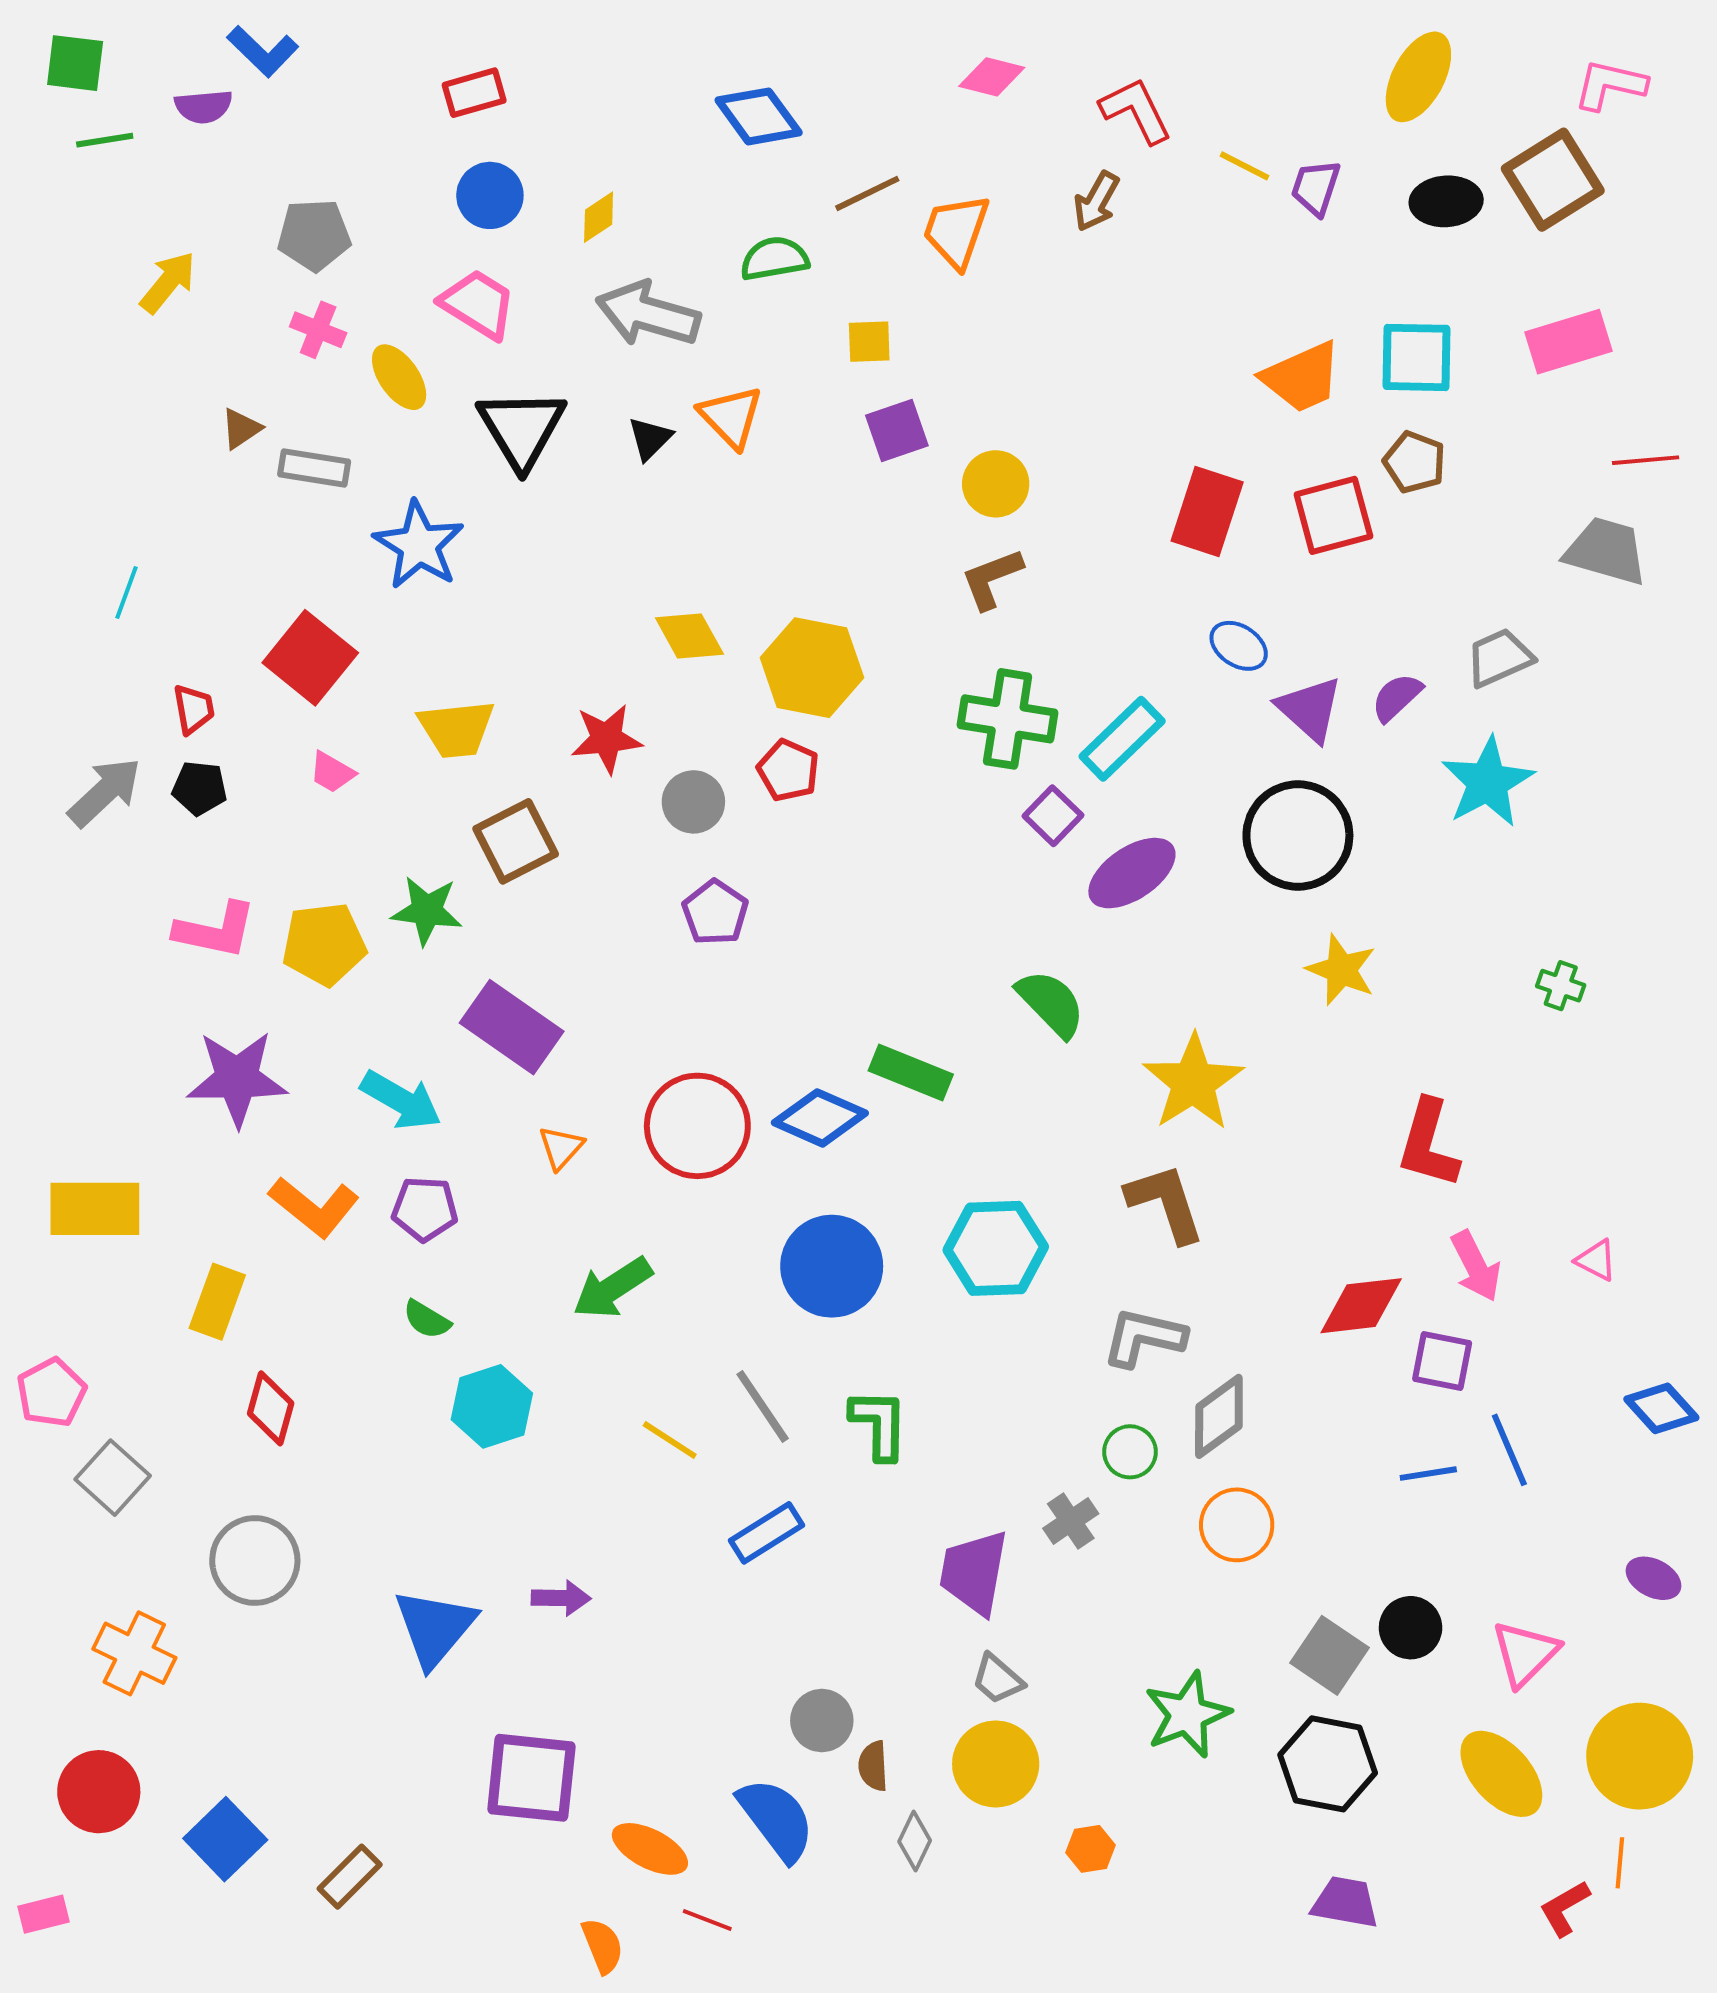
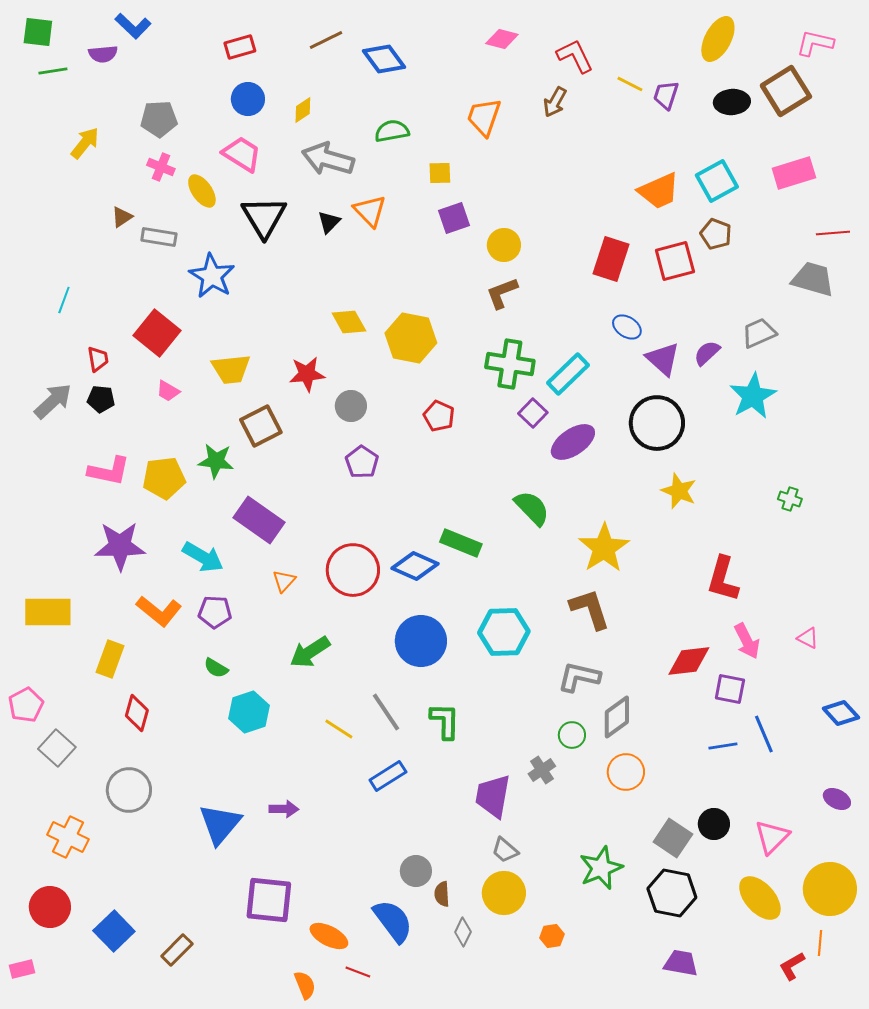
brown line: (867, 193) -> (326, 40), moved
cyan square: (1416, 357) -> (717, 181), turned -30
red pentagon: (788, 770) -> (439, 416), moved

